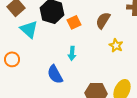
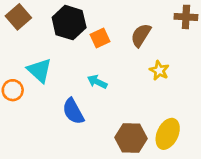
cyan triangle: (29, 29) -> (39, 70), moved
cyan arrow: (72, 53) -> (97, 82), turned 112

